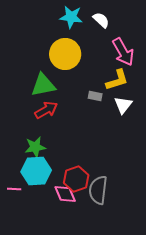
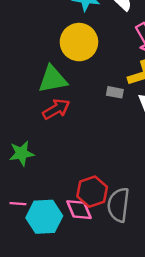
green star: (35, 147) -> (22, 153), moved
cyan hexagon: (36, 171) -> (44, 217), moved

